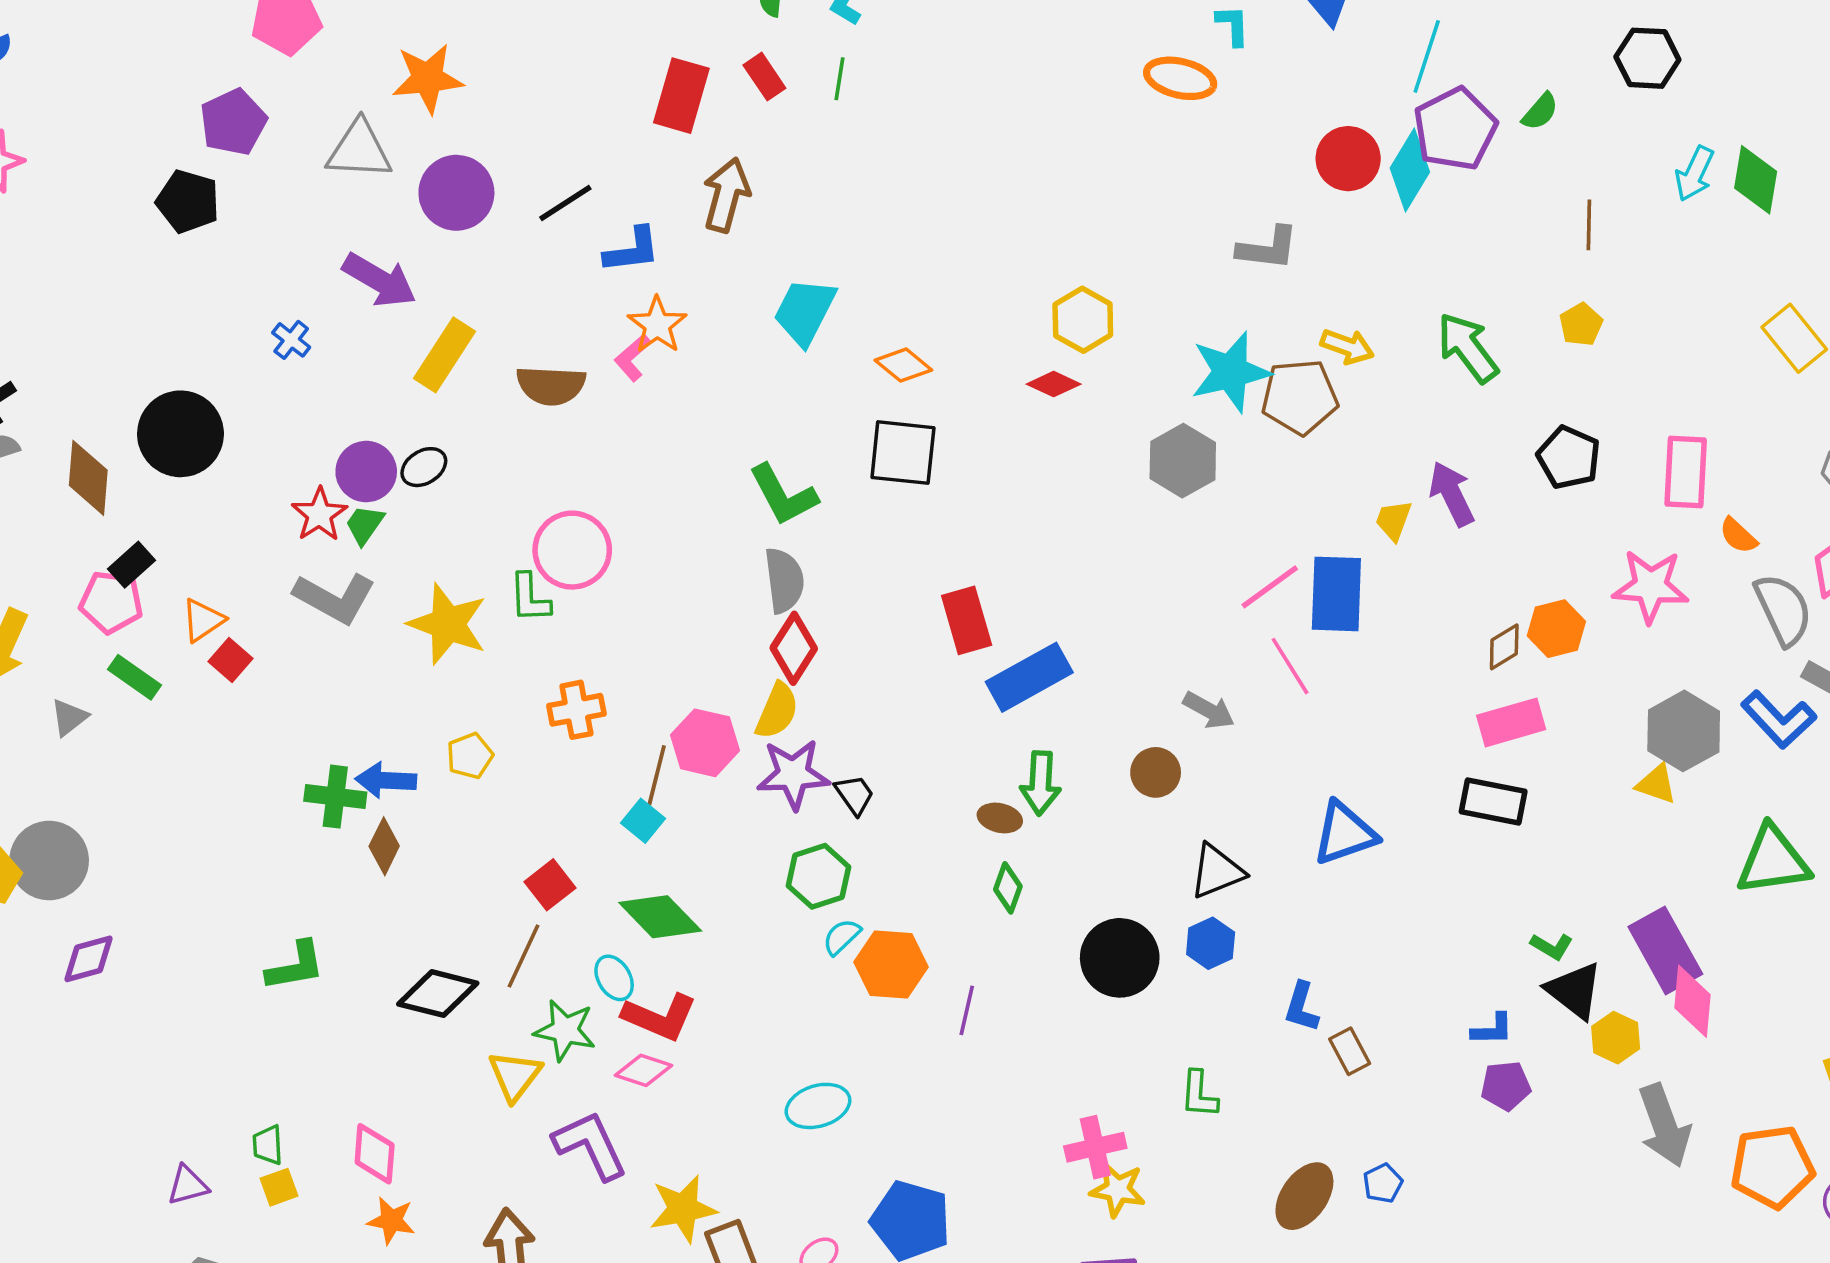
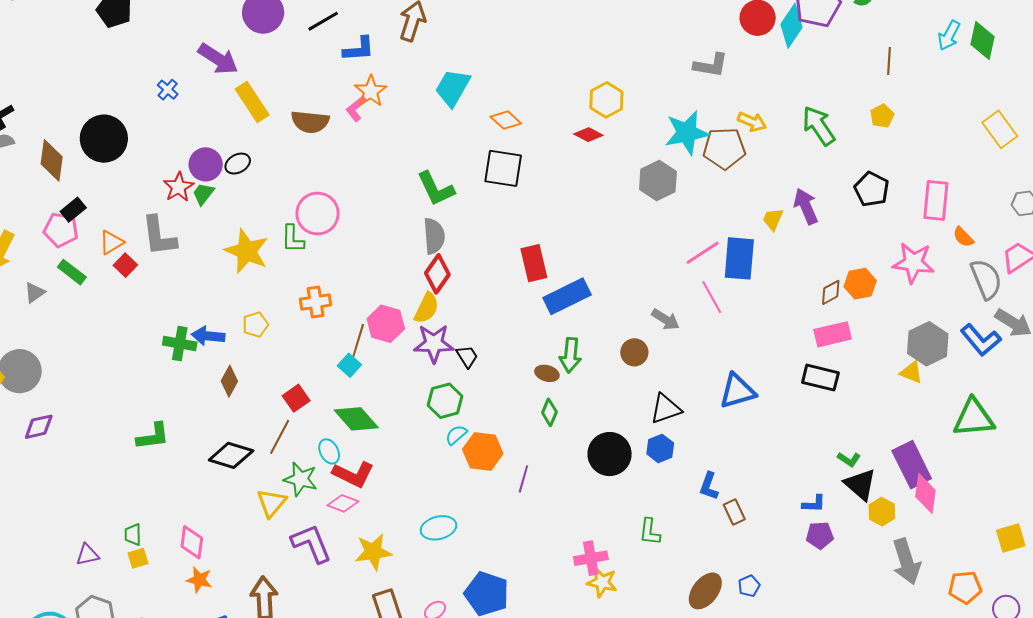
yellow rectangle: (445, 355) -> (252, 102), turned -69
gray L-shape: (335, 598) -> (159, 236), moved, turned 51
brown diamond: (384, 846) -> (229, 381), moved
orange pentagon: (1772, 1167) -> (965, 587), size x0.7
yellow star: (683, 1209) -> (373, 552), moved

